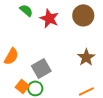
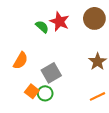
green semicircle: (26, 10) -> (42, 27), moved

